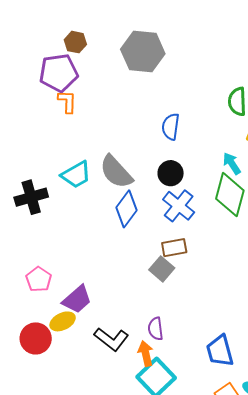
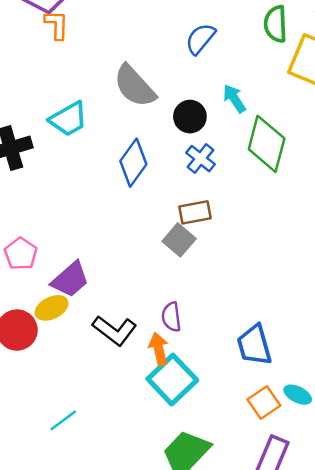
blue semicircle: (171, 127) -> (200, 39), moved, turned 32
cyan arrow: (232, 163) -> (234, 99), moved
gray semicircle: (116, 172) -> (135, 86), moved
blue cross: (179, 206) -> (201, 159), size x0.7

